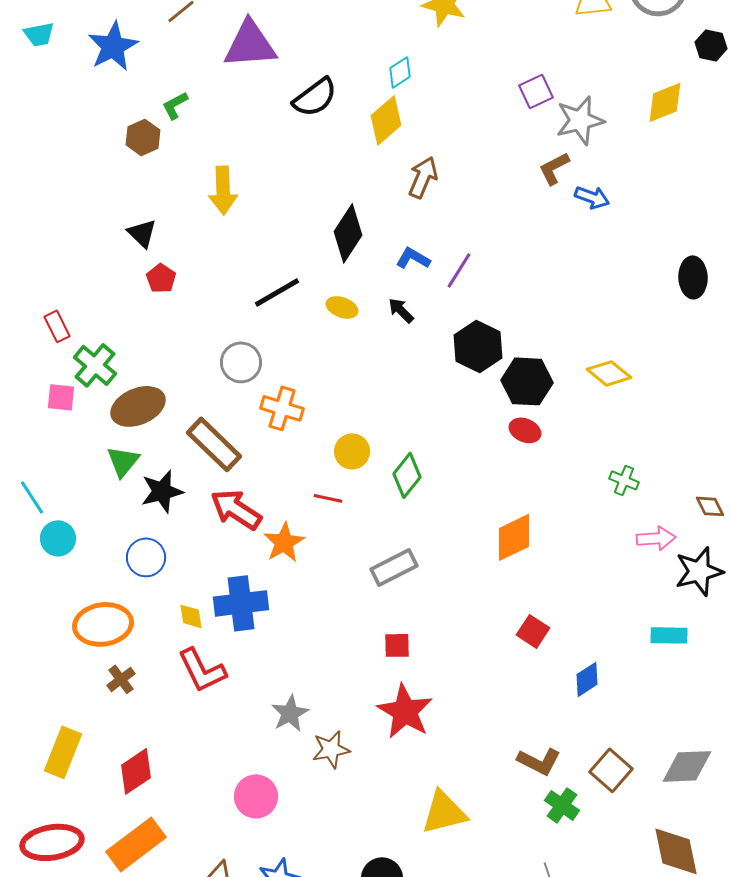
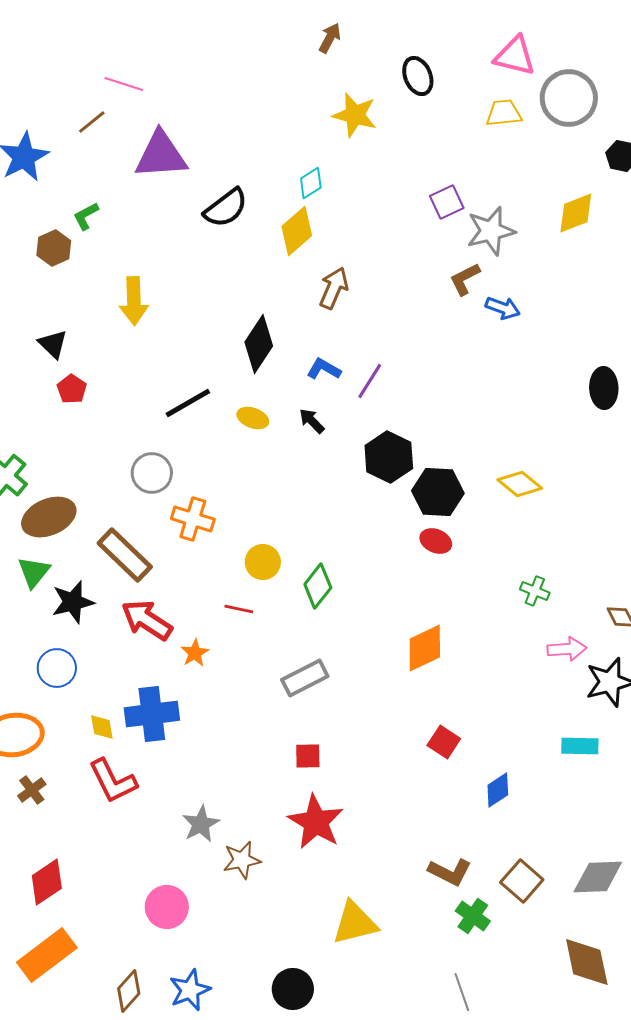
orange star: (284, 542) -> (195, 653), size x0.7

